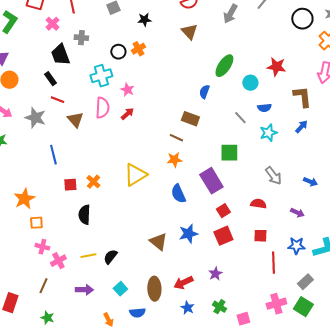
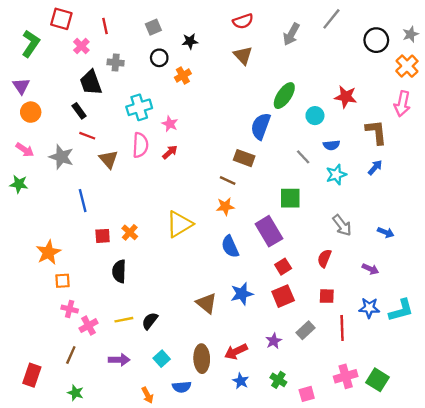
black circle: (118, 52) -> (159, 58), moved
blue semicircle: (204, 92) -> (261, 126), size x1.6
red semicircle: (258, 204) -> (324, 258), turned -77
gray rectangle: (305, 282) -> (306, 330), moved

